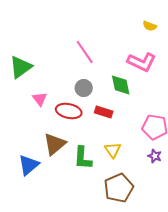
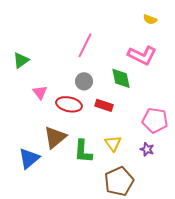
pink line: (85, 52) -> (85, 45), turned 60
green triangle: (21, 67) -> (21, 60), size x0.7
purple star: (155, 156) -> (147, 149), moved

